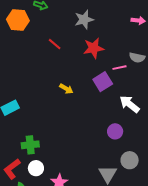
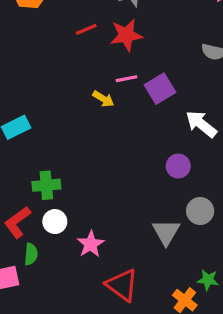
red line: (55, 44) -> (86, 29), turned -64
red star: (94, 48) -> (126, 35), moved
pink line: (120, 68) -> (126, 79), moved

